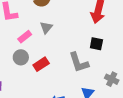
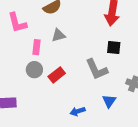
gray triangle: (46, 28) -> (58, 35), turned 40
pink rectangle: (25, 37) -> (36, 47), turned -40

